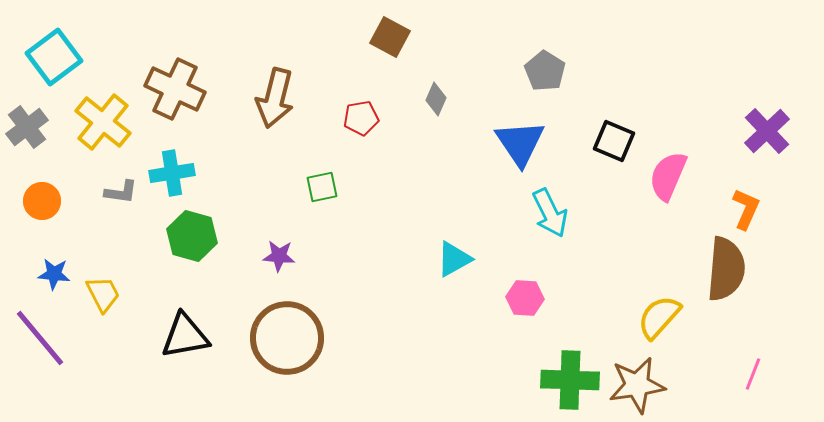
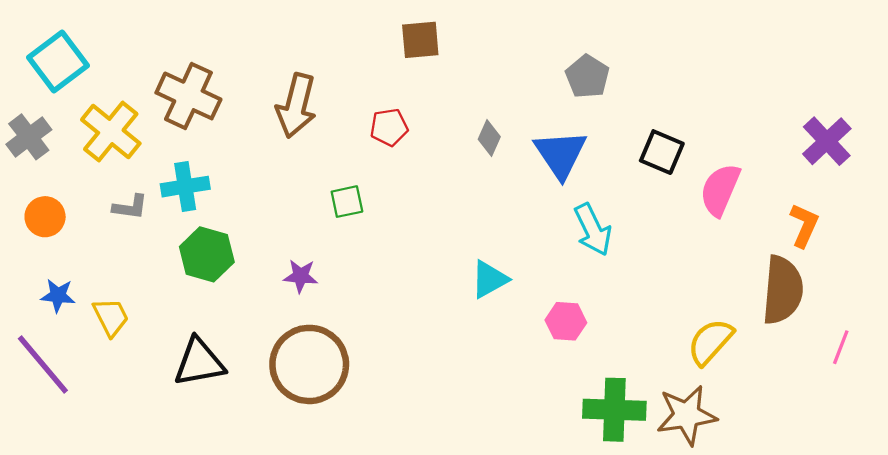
brown square: (390, 37) -> (420, 40), turned -33
gray diamond: (436, 99) -> (489, 138), moved
pink line: (753, 374) -> (841, 347), moved

